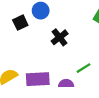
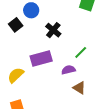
purple rectangle: (38, 79) -> (41, 58), moved

